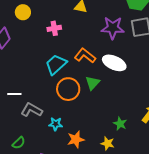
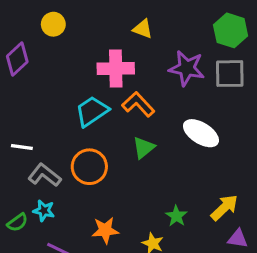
pink cross: (54, 28) -> (116, 68), moved, size x1.6
white ellipse: (114, 63) -> (201, 133), moved
orange circle: (68, 89) -> (89, 167), moved
cyan star: (56, 124) -> (44, 211), moved

